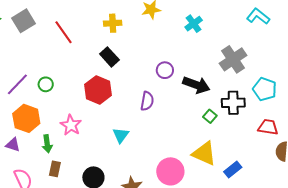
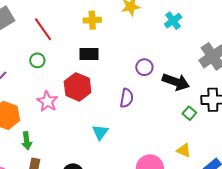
black rectangle: (109, 57) -> (89, 54), turned -48
green circle: (46, 84) -> (37, 60), moved
pink star: (71, 125) -> (47, 101), moved
yellow triangle: (204, 153) -> (184, 150), size x0.6

